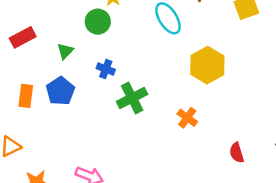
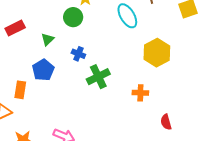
orange rectangle: (26, 96) -> (20, 90), moved
orange cross: (187, 118) -> (140, 93), turned -35
red semicircle: (237, 153) -> (166, 122), moved

